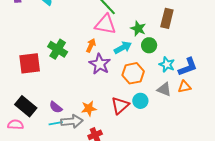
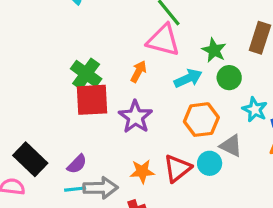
red square: (30, 63) -> (92, 100), moved
purple star: (100, 64) -> (135, 117), moved
gray triangle: (164, 89) -> (231, 146), moved
purple semicircle: (56, 107) -> (77, 164), turned -88
orange star: (89, 108) -> (142, 171), moved

